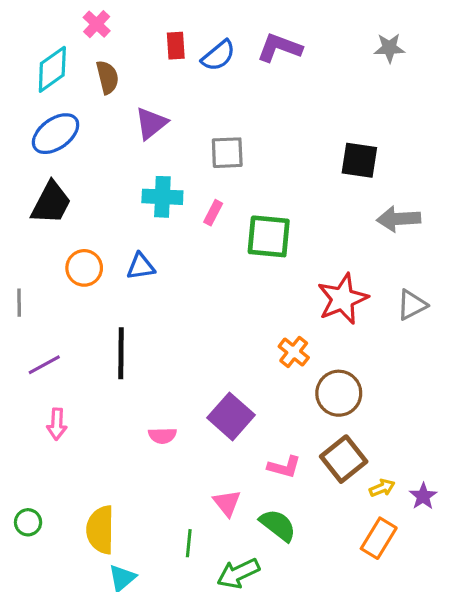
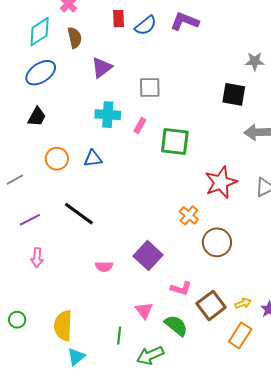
gray star: (389, 48) -> (255, 61), moved
black trapezoid: (51, 203) -> (37, 117), size x0.7
gray line: (19, 303) -> (15, 180), turned 60
black line: (121, 353) -> (79, 214), turned -56
brown square: (344, 459) -> (211, 305), moved

